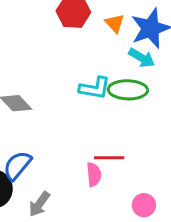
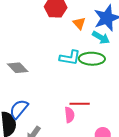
orange triangle: (115, 23) -> (79, 23), moved

